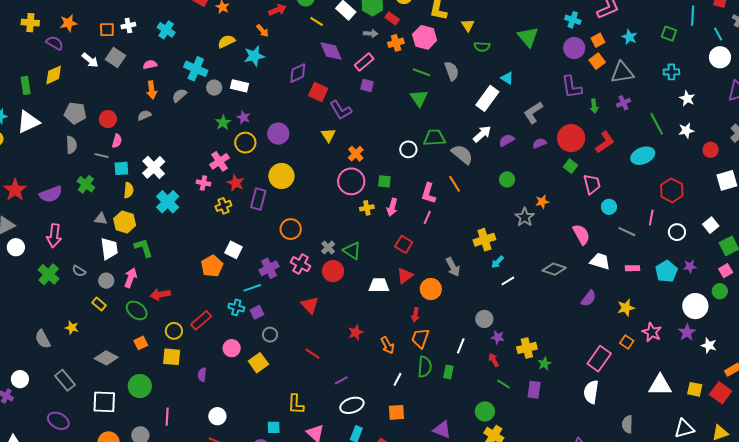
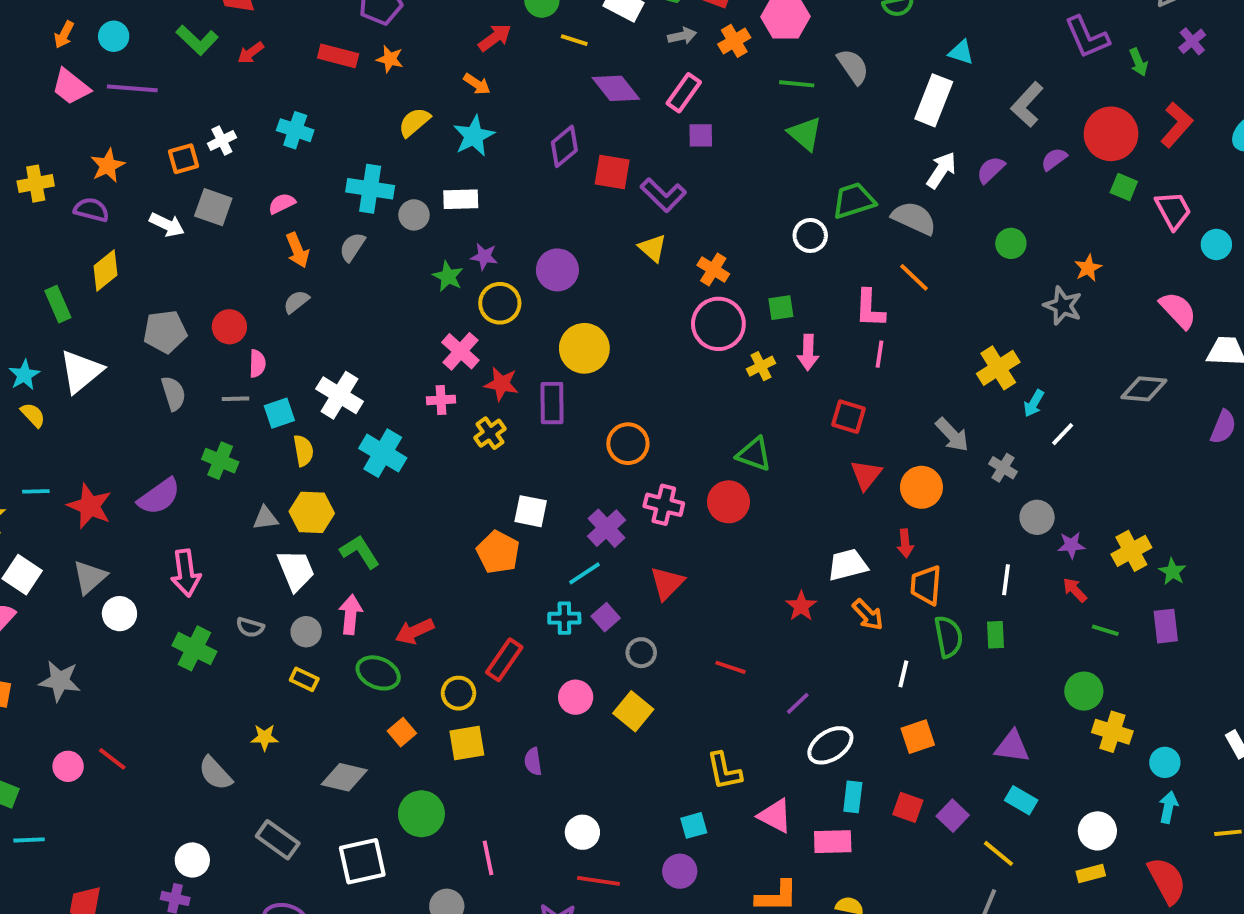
gray cross: (328, 248) -> (1003, 468), moved
white trapezoid: (379, 285) -> (848, 565), moved
red triangle: (310, 305) -> (667, 583), moved, turned 42

